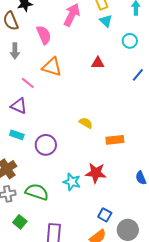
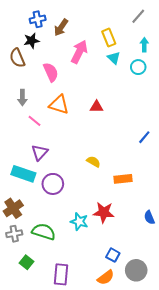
cyan circle: (130, 41) -> (138, 67), moved
gray arrow: (15, 51) -> (22, 98), moved
red triangle: (98, 63) -> (97, 107), moved
blue line: (138, 75) -> (144, 137), moved
purple triangle: (19, 106) -> (40, 152), moved, turned 48
cyan rectangle: (17, 135) -> (23, 174), size x1.6

